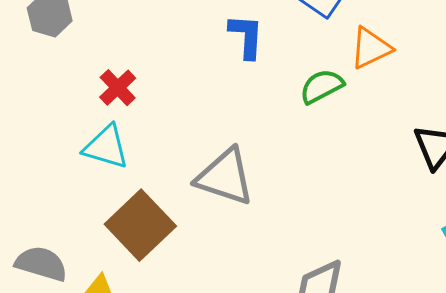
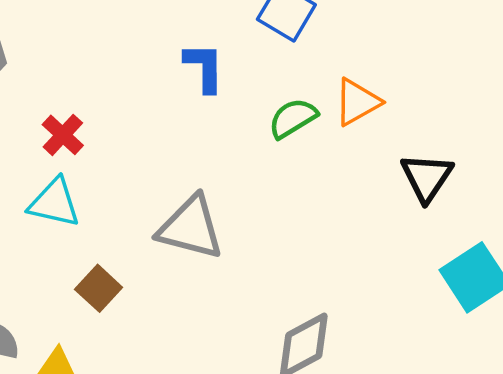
orange triangle: (371, 48) -> (357, 102), moved
brown square: (140, 225) -> (99, 288), size x0.6

